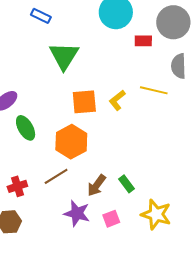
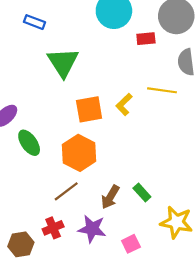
red cross: (17, 186) -> (53, 228), moved
pink square: (111, 219) -> (131, 244), moved

